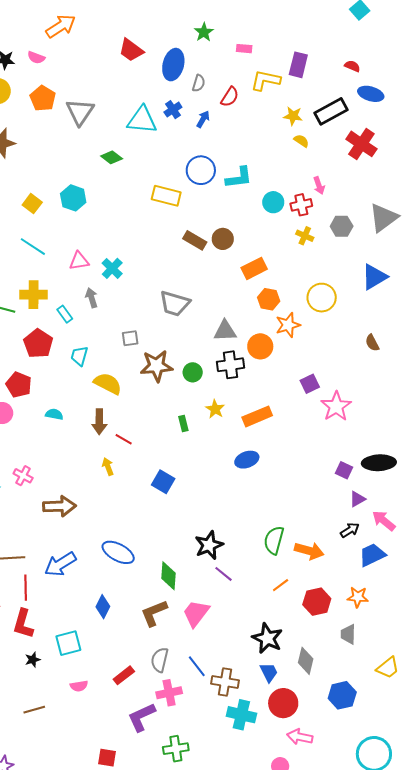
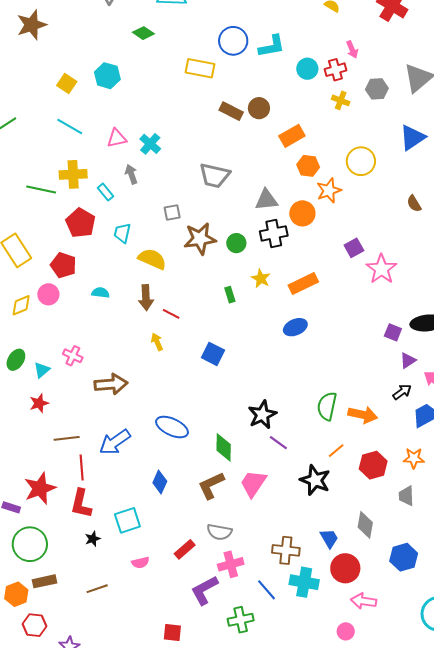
black star: (267, 638) -> (315, 480), moved
gray semicircle: (160, 660) -> (219, 532), turned -90
blue line: (197, 666) -> (267, 590), moved

